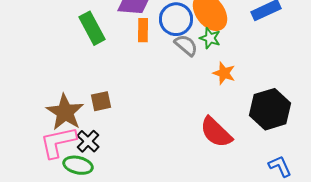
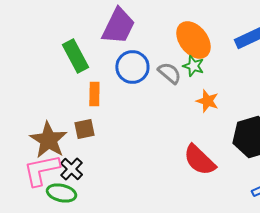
blue circle: (176, 19) -> (132, 67), moved
orange rectangle: (143, 30) -> (94, 94), moved

